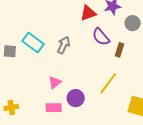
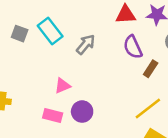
yellow line: (108, 83) -> (148, 108), moved

